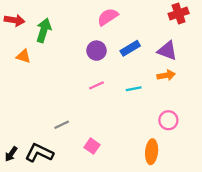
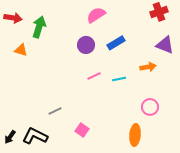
purple triangle: (167, 51) -> (165, 45), moved
pink line: (97, 85) -> (94, 76), moved

